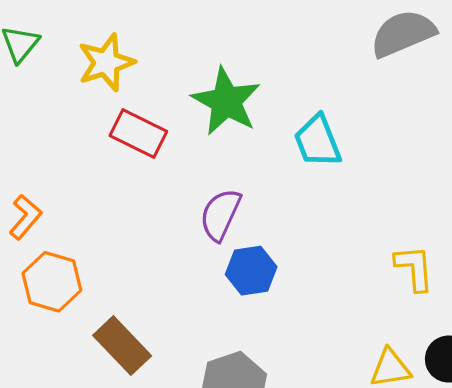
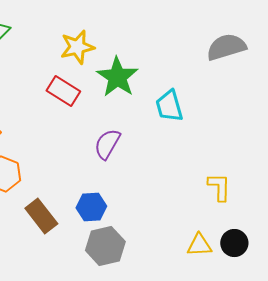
yellow star: (106, 63) -> (77, 47), moved
blue hexagon: (251, 271) -> (91, 207), moved

